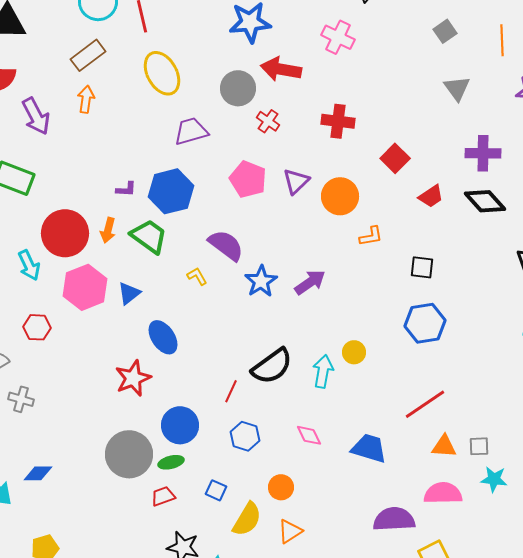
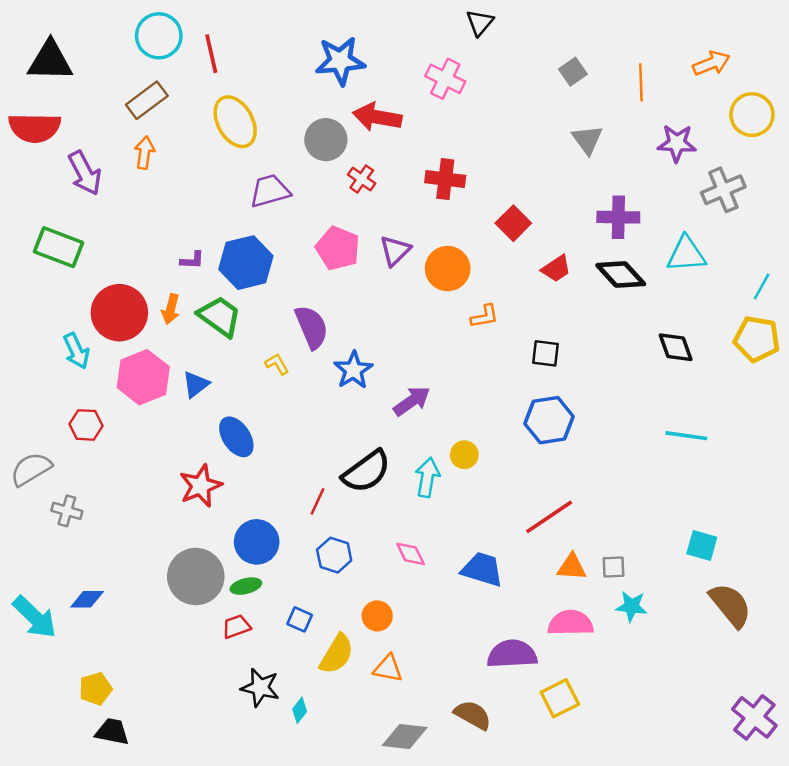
purple semicircle: (226, 245) -> (312, 327), turned 30
purple arrow: (310, 282) -> (412, 401), moved
orange triangle: (290, 531) -> (388, 668), turned 44

